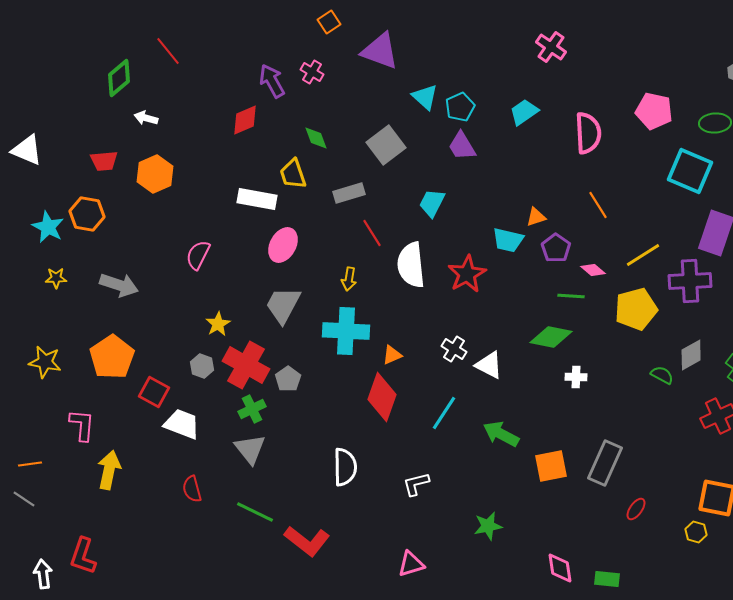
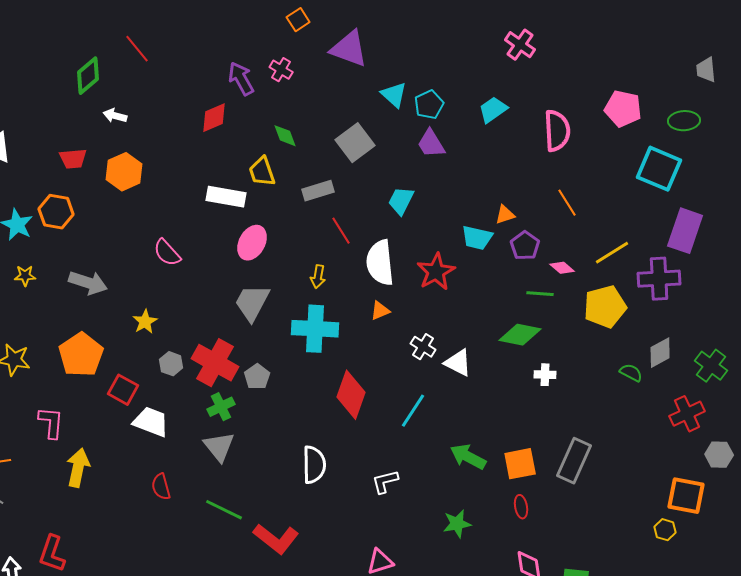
pink semicircle: (198, 255) -> (167, 253), turned -68
yellow star: (218, 324) -> (145, 322), moved
orange triangle: (392, 355) -> (380, 311), moved
green arrow: (501, 434) -> (468, 457), moved
red ellipse: (636, 509) -> (521, 507), moved, turned -45

